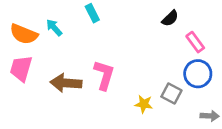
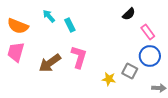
cyan rectangle: (92, 13) -> (70, 25), moved
cyan arrow: (54, 28) -> (49, 16), moved
brown arrow: (66, 83) -> (50, 63), turned -40

